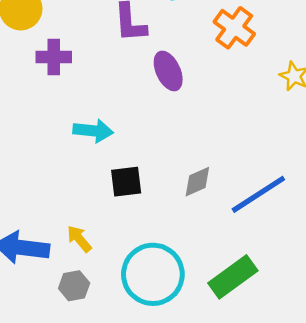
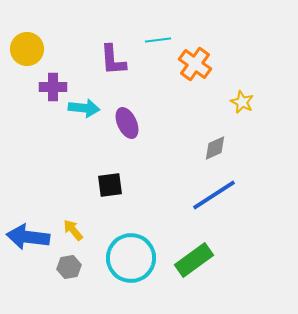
purple ellipse: (168, 71) -> (127, 123), moved
cyan arrow: (93, 131) -> (84, 108), moved
gray diamond: (197, 182) -> (215, 148), moved

